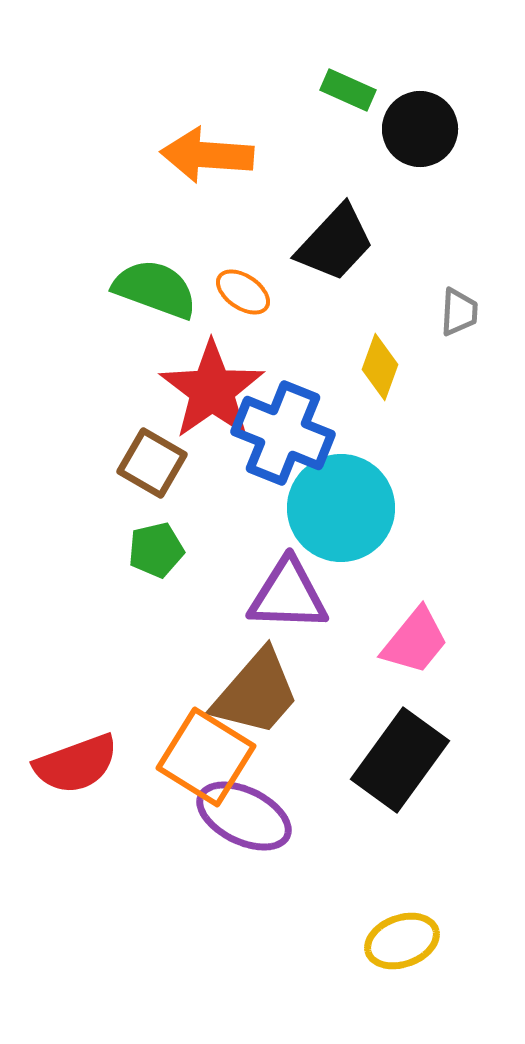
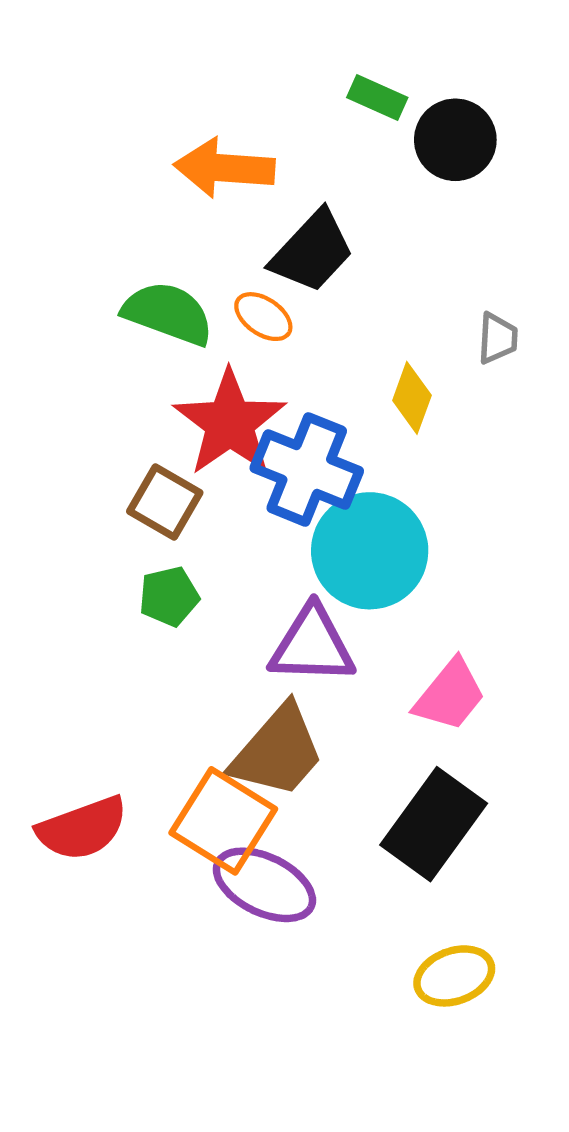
black trapezoid: (335, 243) -> (312, 251), moved
yellow ellipse: (402, 941) -> (454, 976), moved

